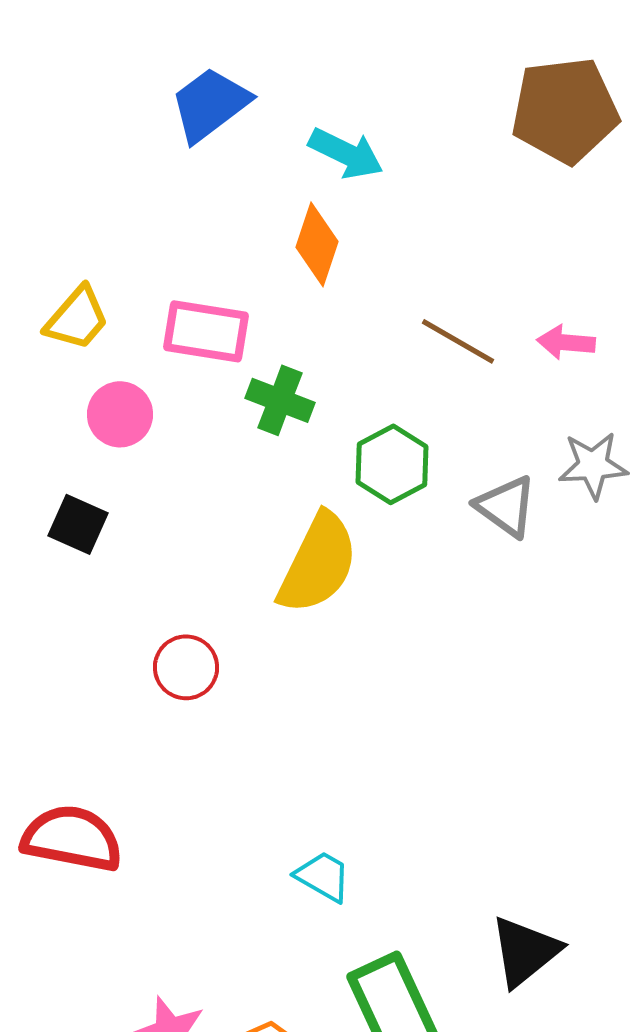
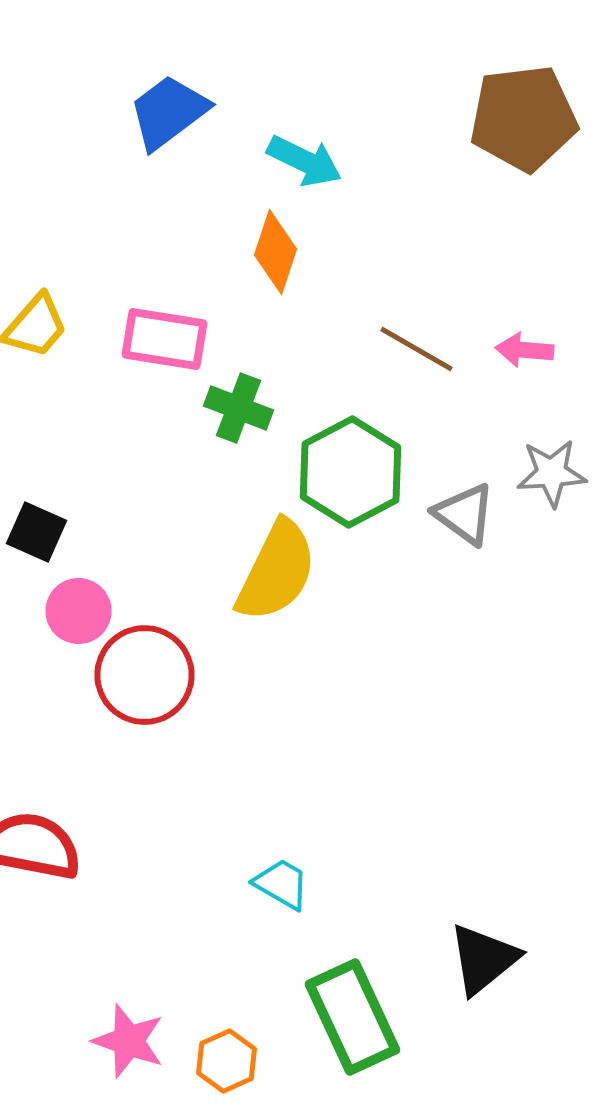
pink circle: (120, 414) -> (78, 611), moved
green hexagon: (392, 464) -> (350, 472), size x1.4
red circle: (186, 667) -> (144, 675), size x1.5

